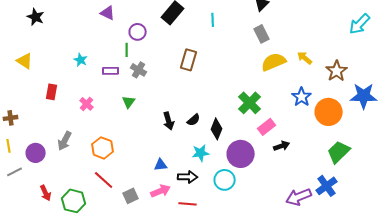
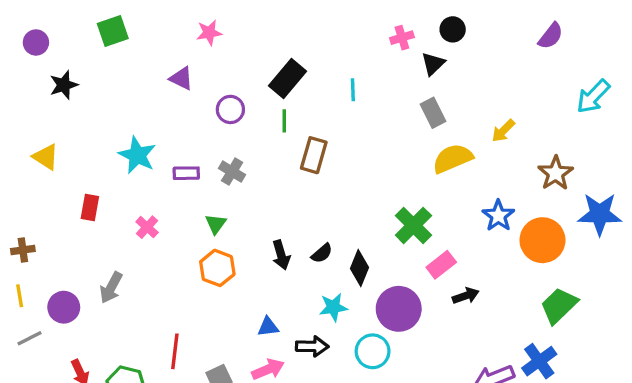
black star: (36, 17) -> (64, 85), turned 30
green line: (127, 50) -> (284, 121), moved
yellow arrow: (305, 58) -> (503, 131), moved, turned -84
cyan star: (81, 60) -> (137, 155), size x1.6
orange hexagon: (103, 148) -> (217, 268), moved
red line: (104, 180) -> (175, 351), turned 55

